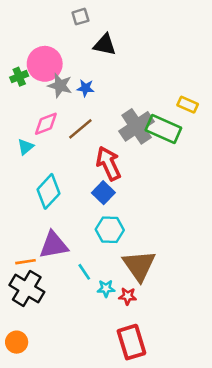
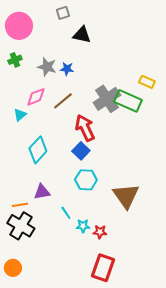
pink circle: (45, 64) -> (19, 26), moved
purple triangle: (54, 245) -> (42, 192), size x0.7
brown triangle: (139, 265) -> (126, 196), moved
red rectangle: (131, 342) -> (103, 268), turned 36

